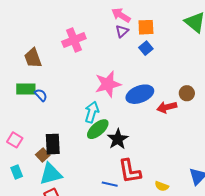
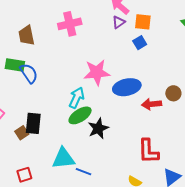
blue semicircle: (41, 95) -> (29, 73), size x1.5
red L-shape: (130, 171) -> (148, 151), moved
cyan triangle: (51, 174) -> (63, 158), moved

